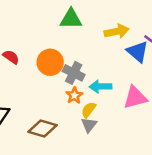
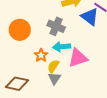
gray cross: (74, 73) -> (56, 26), moved
pink triangle: (135, 97) -> (78, 58), moved

